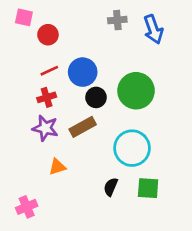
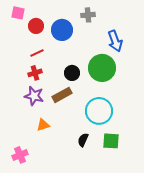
blue arrow: (153, 29) -> (115, 41), moved
blue circle: (83, 72) -> (62, 30), moved

